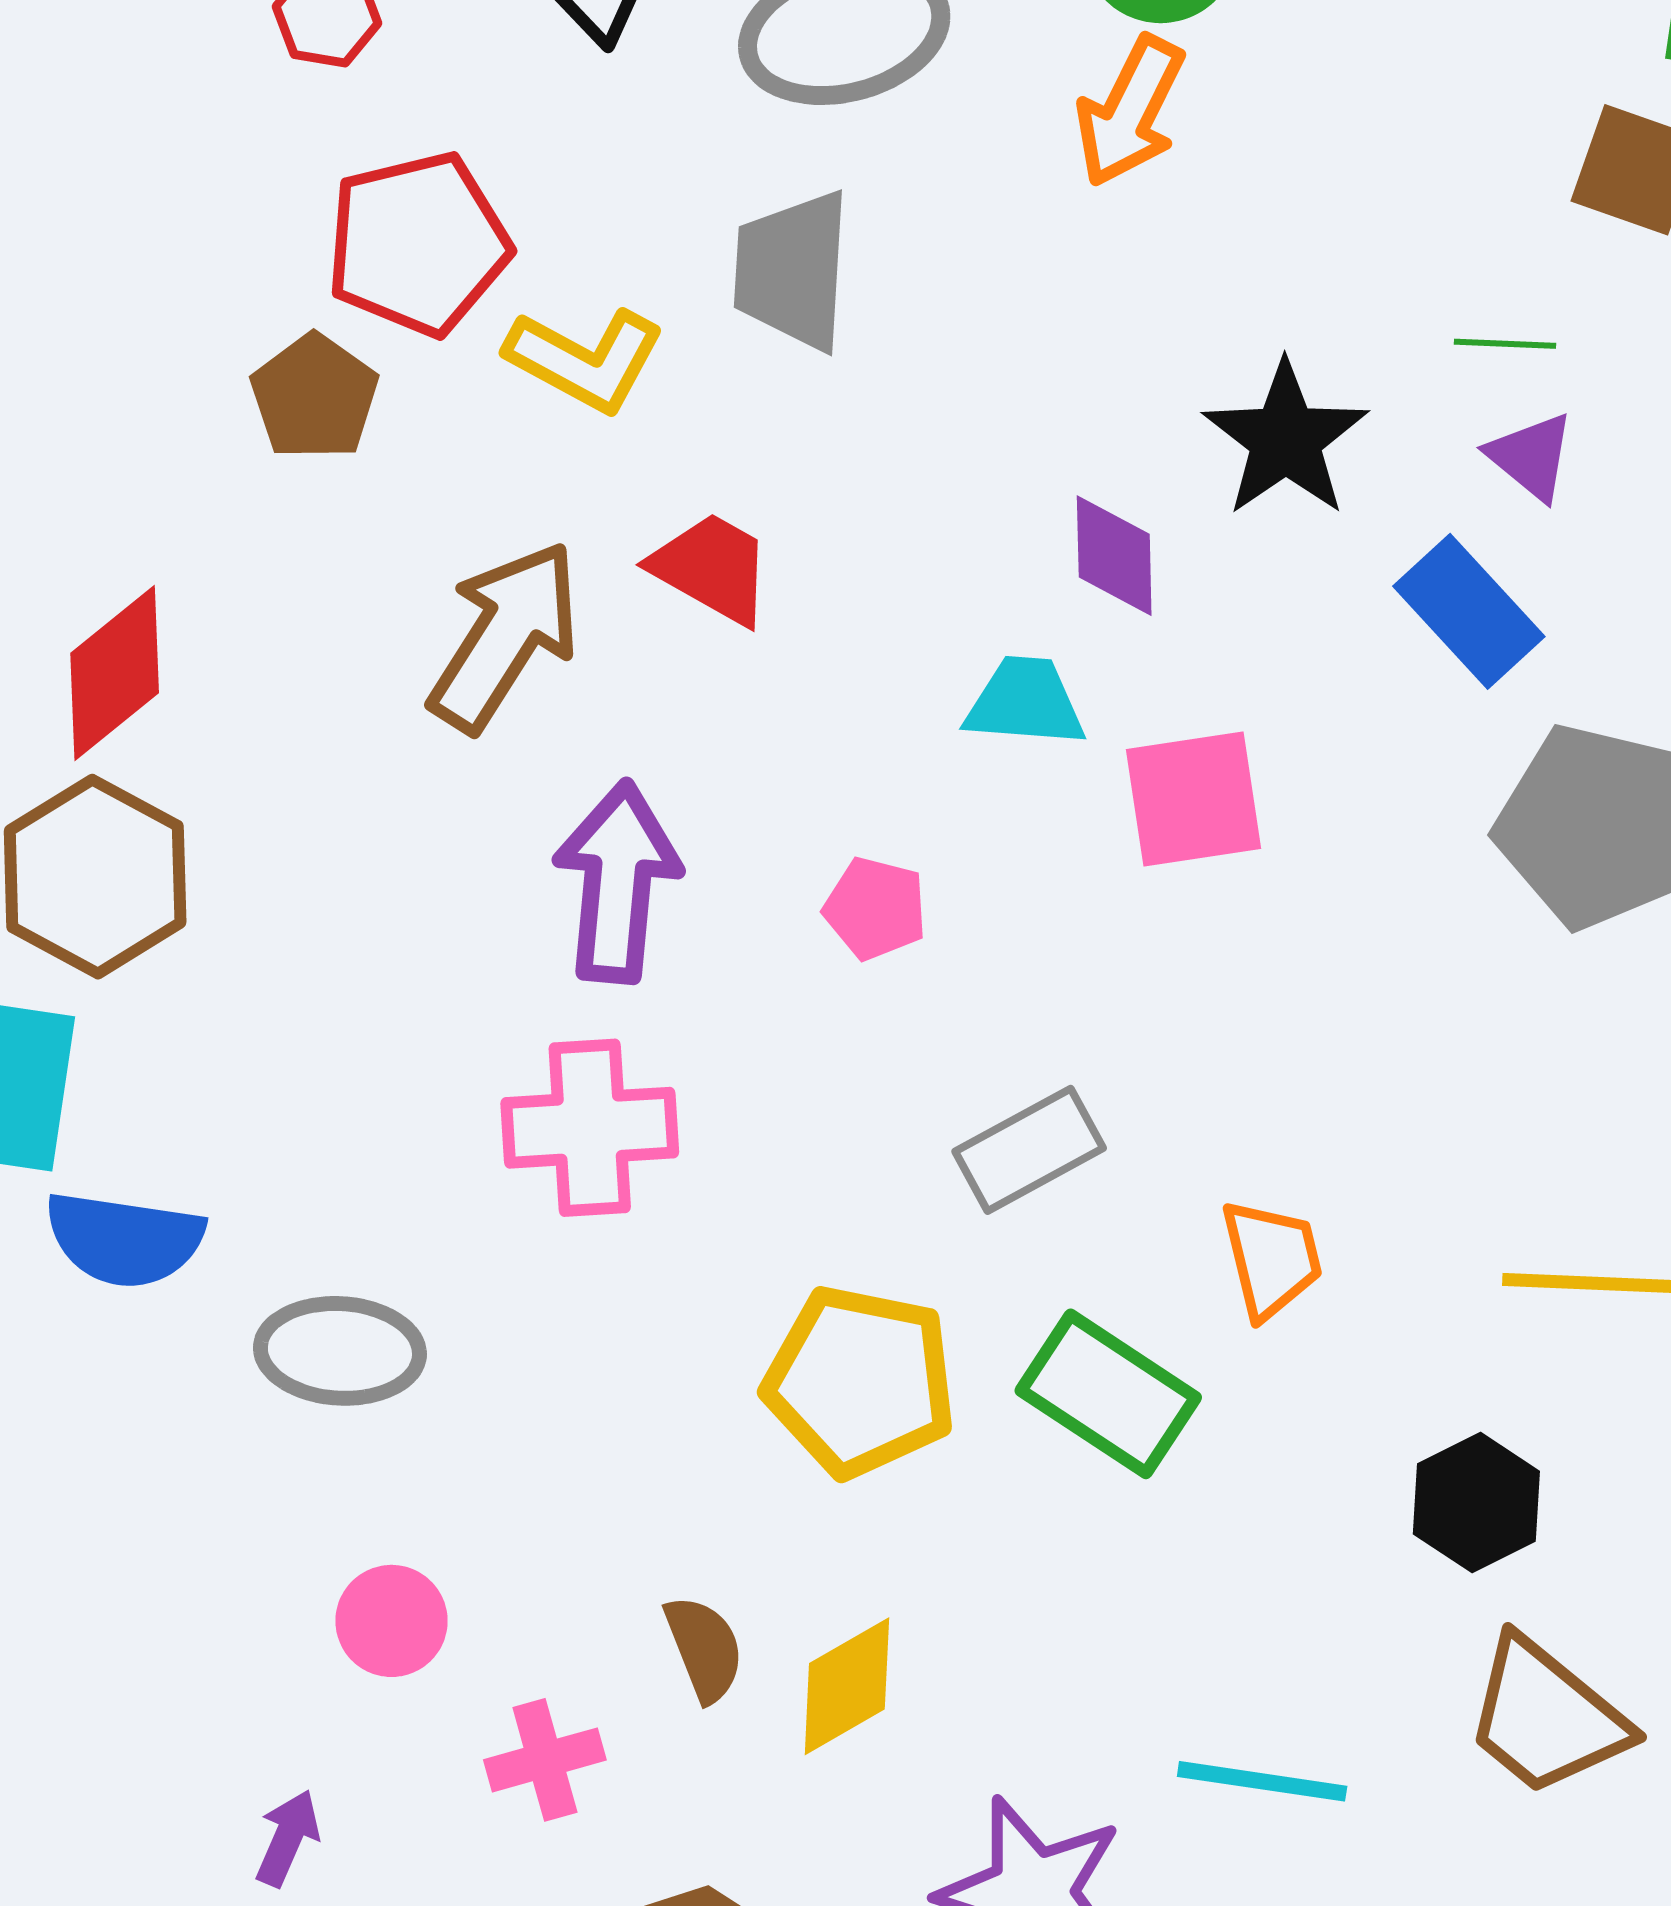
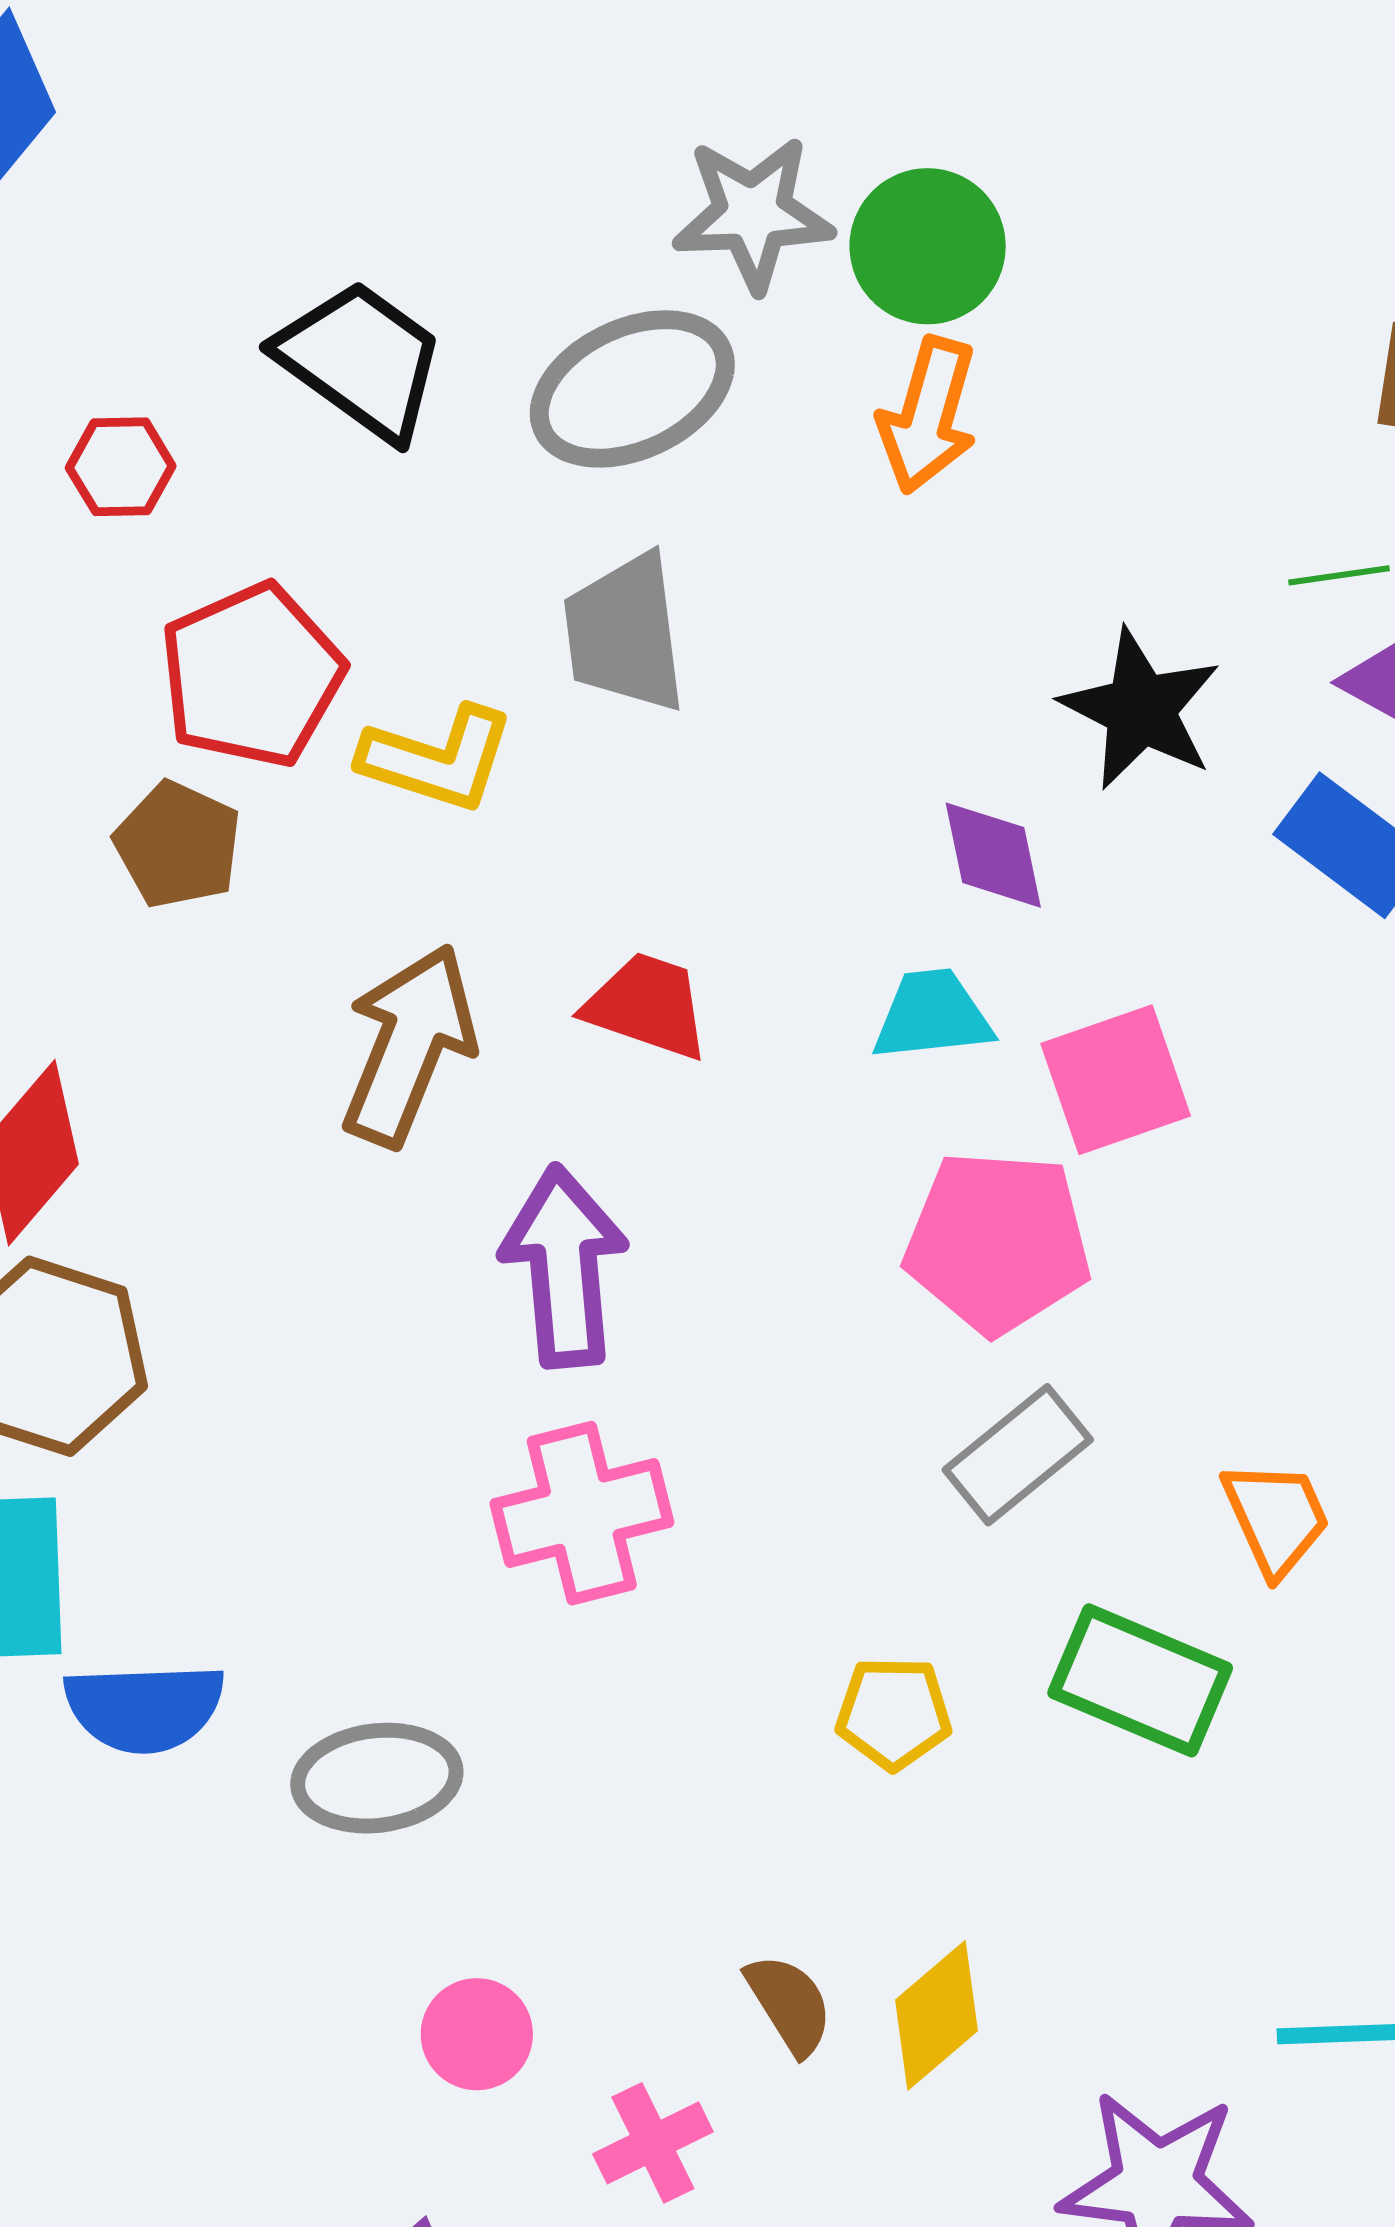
red trapezoid: (712, 568) -> (647, 1006), moved
pink pentagon: (875, 908) -> (998, 1242), moved, size x1.8
yellow pentagon: (860, 1381) -> (894, 1713), size x0.6

